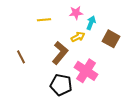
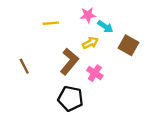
cyan arrow: (91, 23) -> (105, 27), turned 104
pink cross: (86, 71) -> (95, 73), moved, size x0.6

